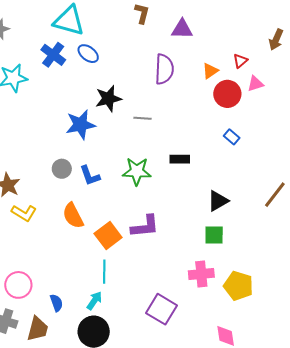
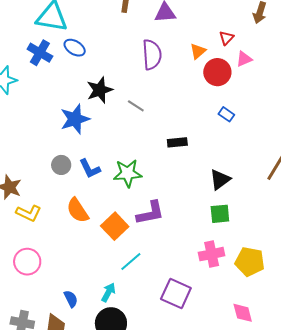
gray line: (142, 118) -> (136, 106), turned 36
green star: (137, 171) -> (128, 173), moved
cyan line: (104, 272) -> (131, 262), moved, turned 55
pink circle: (18, 285) -> (27, 262), moved

